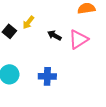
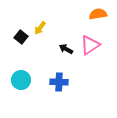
black arrow: (54, 35) -> (66, 49), moved

